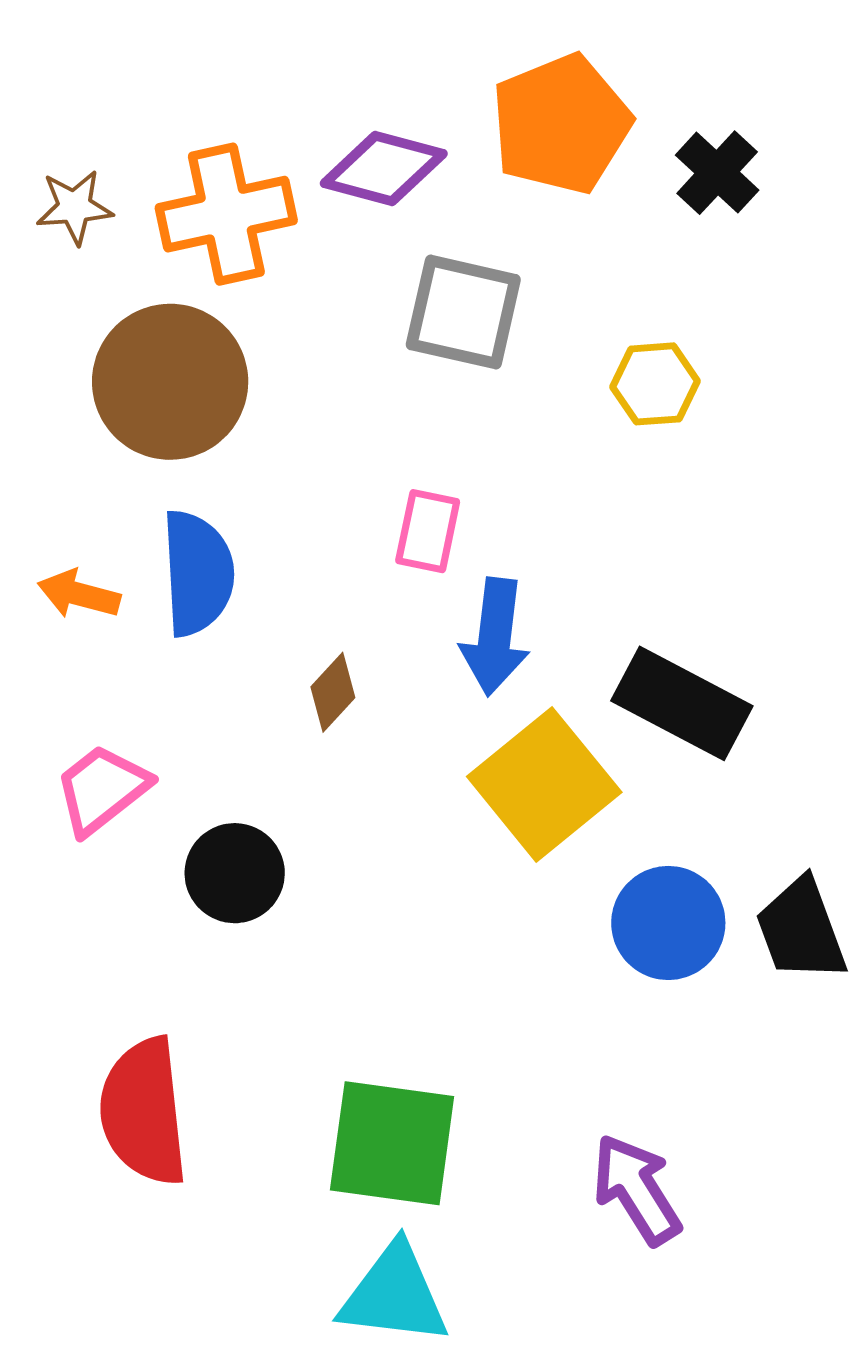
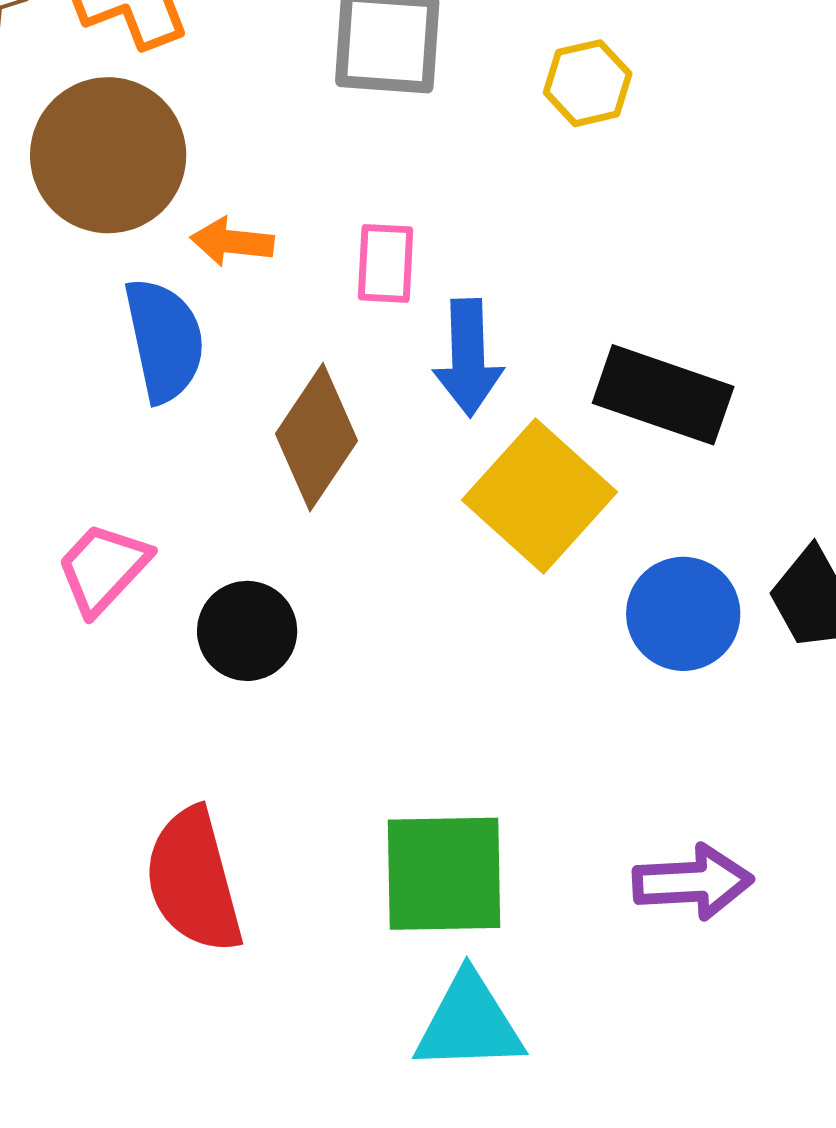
orange arrow: (79, 594) -> (232, 242), moved
brown diamond: (333, 692) -> (316, 437), size x1.8
purple arrow: (637, 1189) -> (693, 882), turned 128

